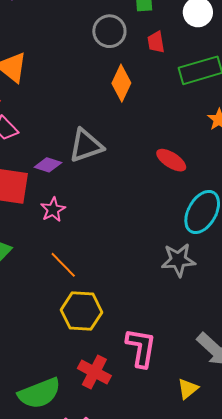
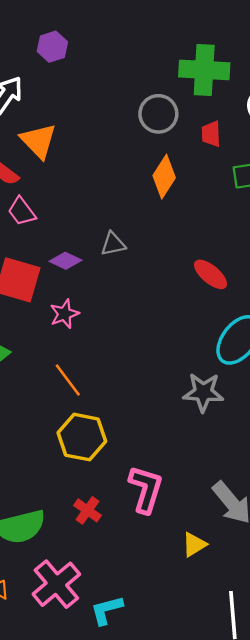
gray triangle: (86, 146) -> (113, 244), size x0.6
red cross: (94, 372) -> (87, 510), size x0.7

